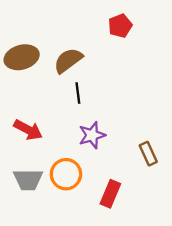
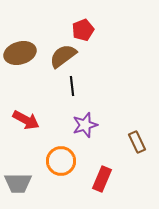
red pentagon: (120, 26) -> (83, 30), moved
gray trapezoid: (28, 180) -> (18, 183), moved

